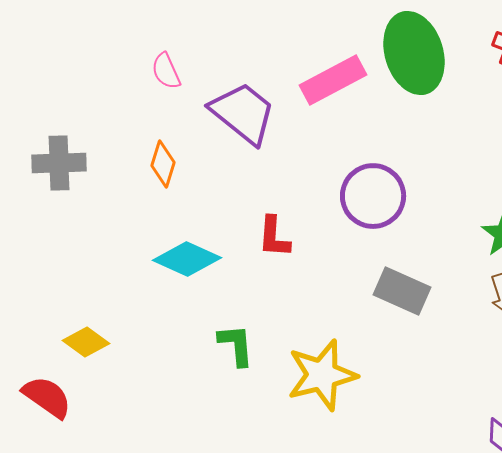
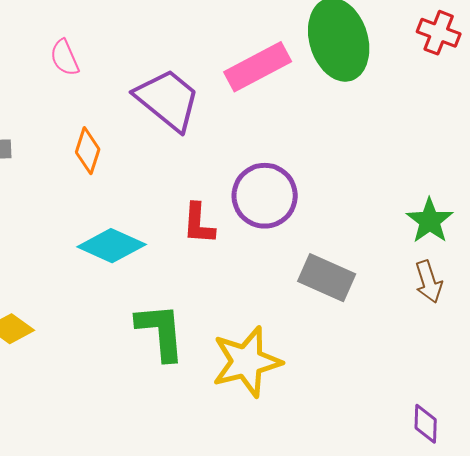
pink semicircle: (166, 71) -> (65, 58), moved
purple circle: (373, 196) -> (265, 196), moved
green L-shape: (236, 345) -> (161, 332), size x1.4

